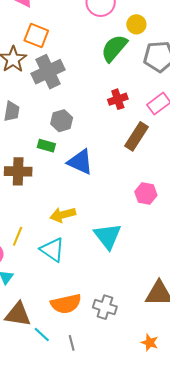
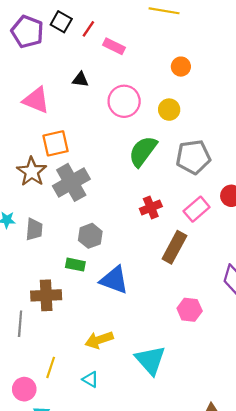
yellow circle: (136, 24) -> (169, 110), moved
orange square: (36, 35) -> (56, 143), turned -30
cyan triangle: (52, 250) -> (90, 379), size x0.6

